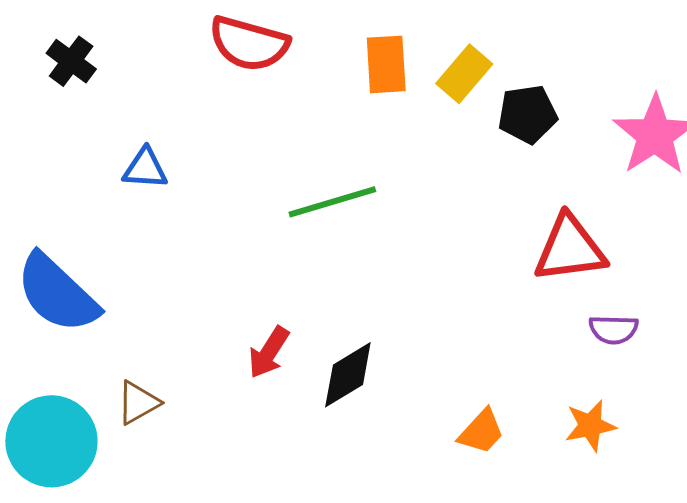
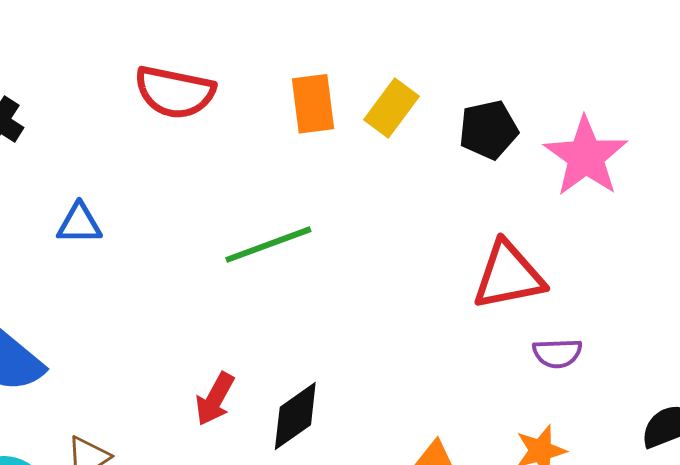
black pentagon: (528, 114) -> (488, 130), moved

